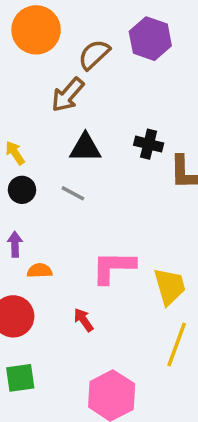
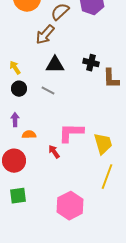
red arrow: (83, 320) -> (54, 152), moved

